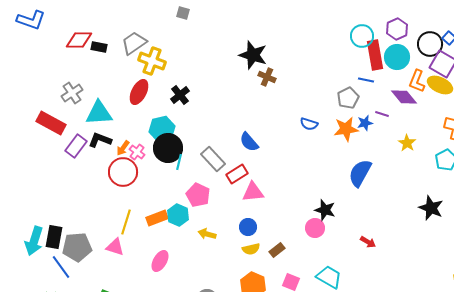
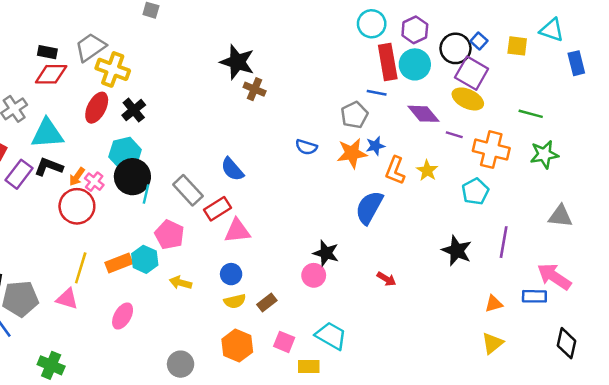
cyan circle: (362, 36) -> (372, 24), moved
red diamond: (79, 40) -> (51, 74), moved
orange L-shape: (417, 81) -> (395, 171), moved
black cross: (180, 95) -> (134, 110), moved
purple line: (382, 114) -> (454, 135), moved
red arrow: (368, 242) -> (386, 279), moved

